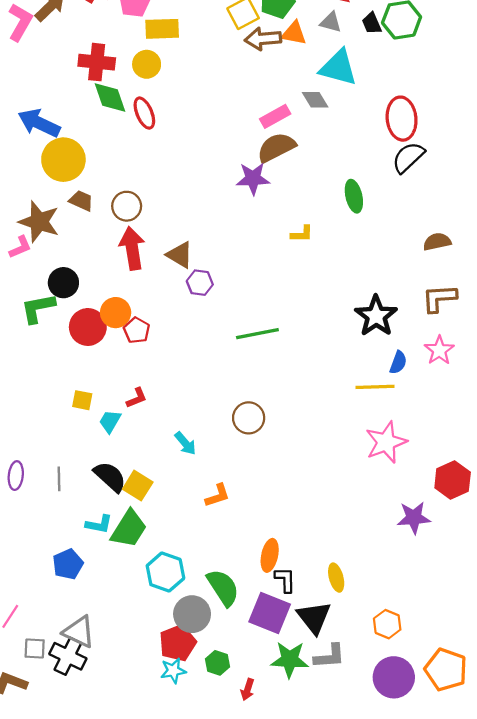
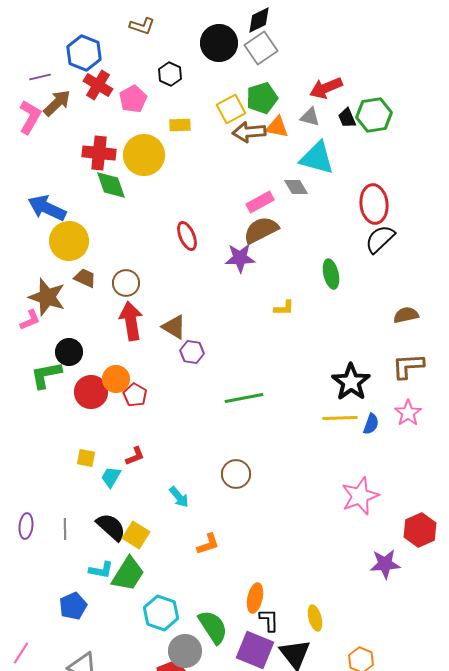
yellow rectangle: (162, 29) -> (180, 125), moved, size x0.7
yellow circle: (147, 64) -> (144, 155), size x1.6
red ellipse: (144, 113) -> (187, 236), moved
yellow line: (375, 387) -> (340, 418), moved

